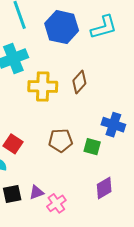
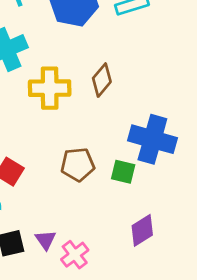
blue cross: (113, 125) -> (152, 139), size x1.4
purple triangle: (36, 192) -> (46, 240), turned -42

